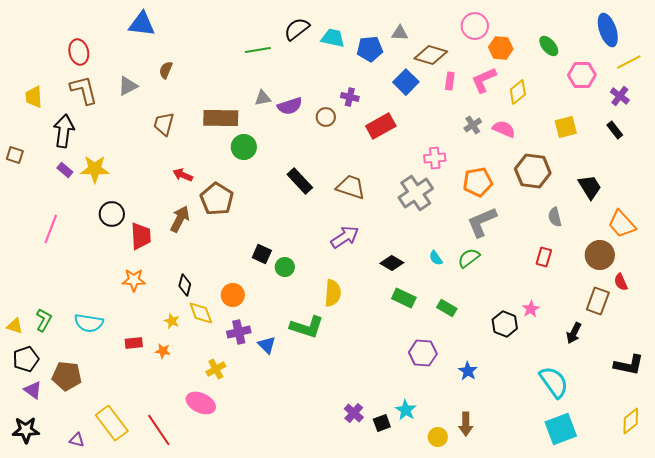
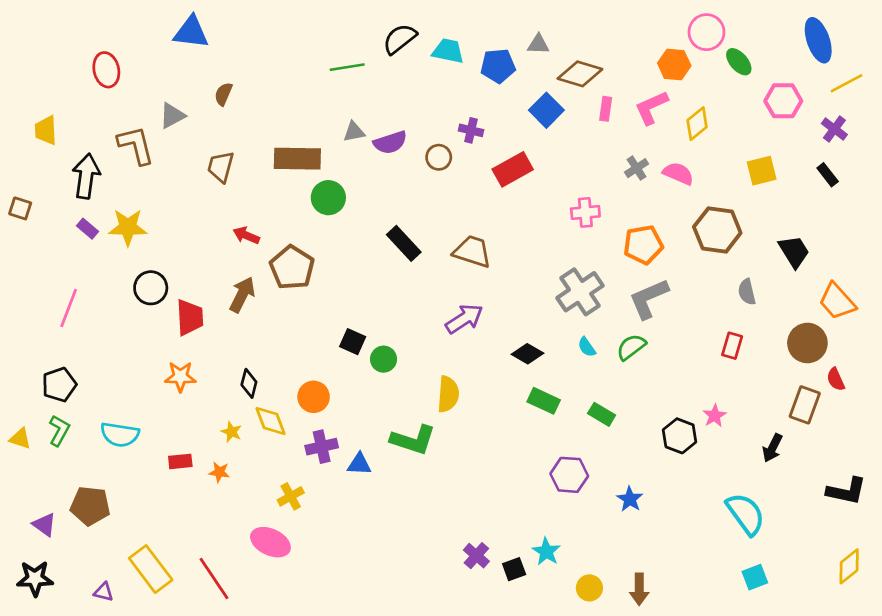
pink circle: (475, 26) -> (706, 32), moved
brown L-shape: (84, 90) -> (136, 145), moved
gray cross: (416, 193) -> (580, 292), moved
blue triangle: (267, 345) -> (359, 464), turned -42
black pentagon: (26, 359) -> (59, 385), moved
brown arrow: (466, 424) -> (639, 589), moved
cyan square: (561, 429) -> (755, 577), size x0.6

